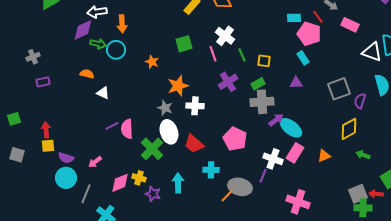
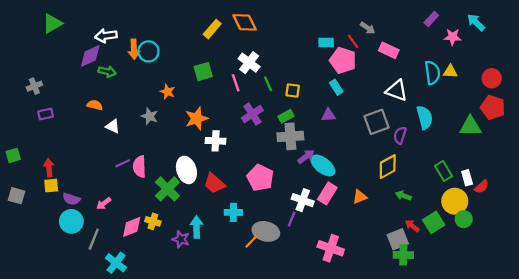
cyan circle: (116, 50) -> (148, 51), moved
white triangle: (372, 52) -> (397, 91), moved
gray star: (165, 108) -> (150, 116), moved
purple star: (153, 194) -> (181, 239), moved
red arrow: (376, 194) -> (412, 226), moved, turned 32

